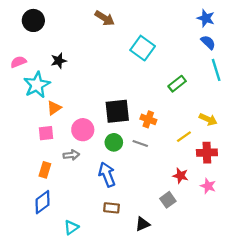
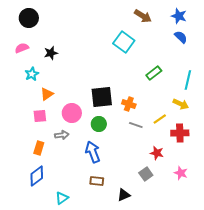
brown arrow: (105, 18) -> (143, 16), moved
pink semicircle: (18, 62) -> (22, 48), moved
cyan line: (216, 70) -> (188, 80), moved, turned 30
cyan star: (37, 85) -> (32, 74), size x0.6
gray line: (140, 143) -> (136, 125), moved
pink star: (208, 186) -> (181, 173), moved

